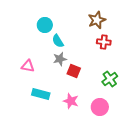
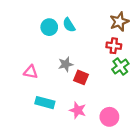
brown star: (97, 20) -> (119, 22), moved
cyan semicircle: (58, 41) -> (69, 25), moved
green cross: (110, 79) -> (120, 66), moved

